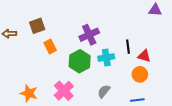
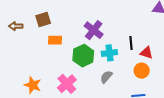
purple cross: (89, 35) -> (94, 30), turned -30
orange rectangle: (50, 46) -> (55, 40), turned -64
gray semicircle: (104, 91) -> (106, 77), moved

